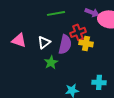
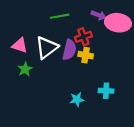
white triangle: (44, 42) -> (47, 48), size x1.6
yellow cross: (86, 43) -> (86, 55), moved
green star: (51, 62) -> (25, 69), moved

